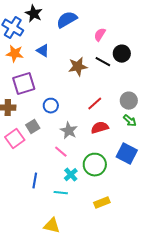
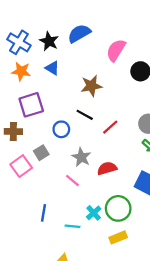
black star: (34, 14) -> (49, 41), moved
pink semicircle: (100, 35) -> (116, 50), size x1.5
black line: (103, 62) -> (85, 115), moved
red semicircle: (100, 128) -> (107, 168), moved
green circle: (95, 165) -> (118, 208), moved
cyan cross: (71, 175) -> (94, 213), moved

